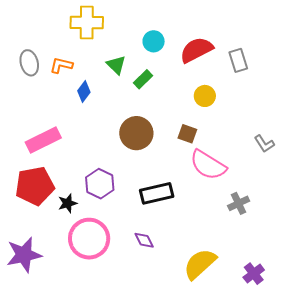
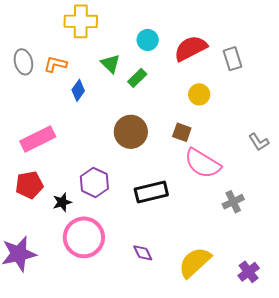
red pentagon: (35, 186) -> (29, 185), size x0.7
purple diamond: (144, 240) -> (143, 253), moved

